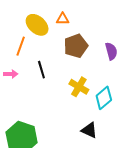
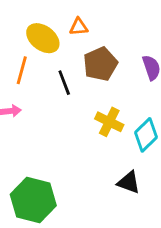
black line: (41, 70) -> (64, 83), moved

